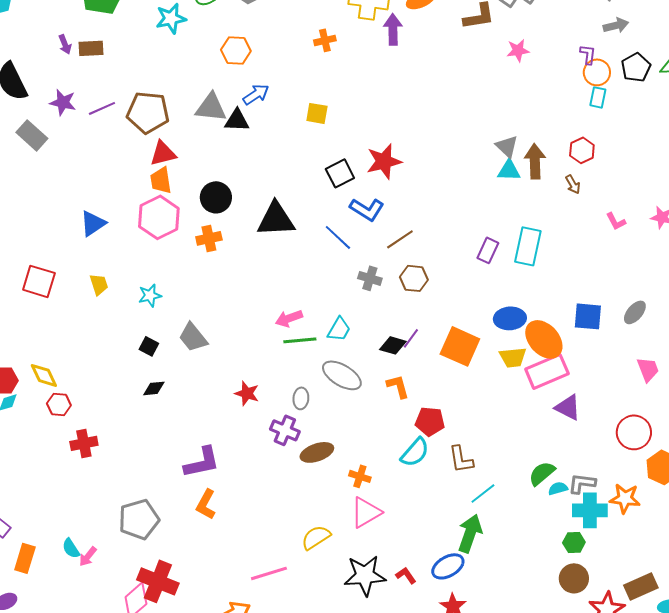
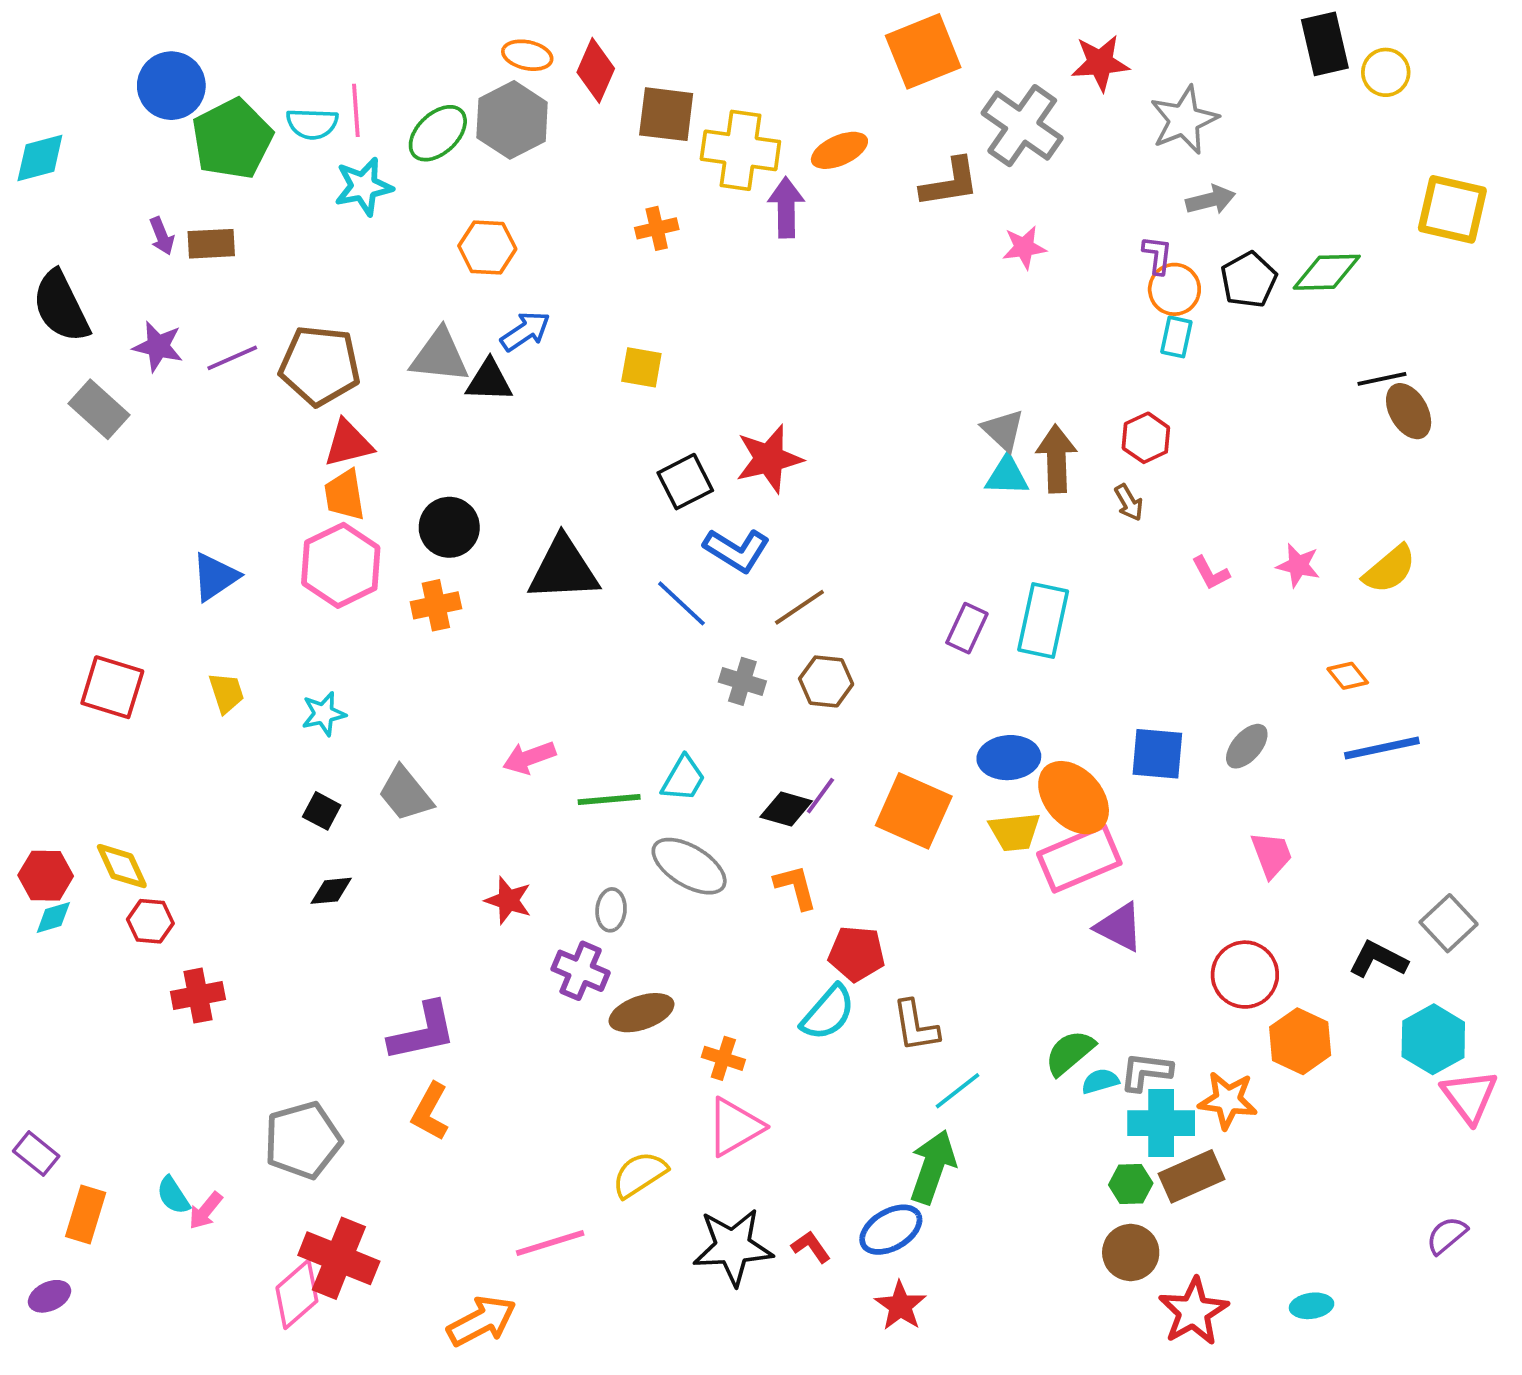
pink arrow: (289, 318) -> (529, 758), moved
brown rectangle: (641, 586) -> (1192, 1176), moved

